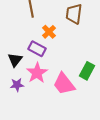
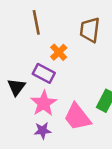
purple star: (17, 85) -> (43, 131), moved

